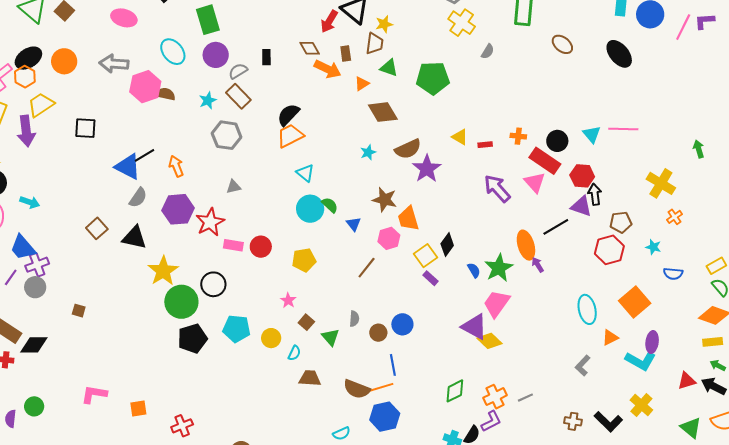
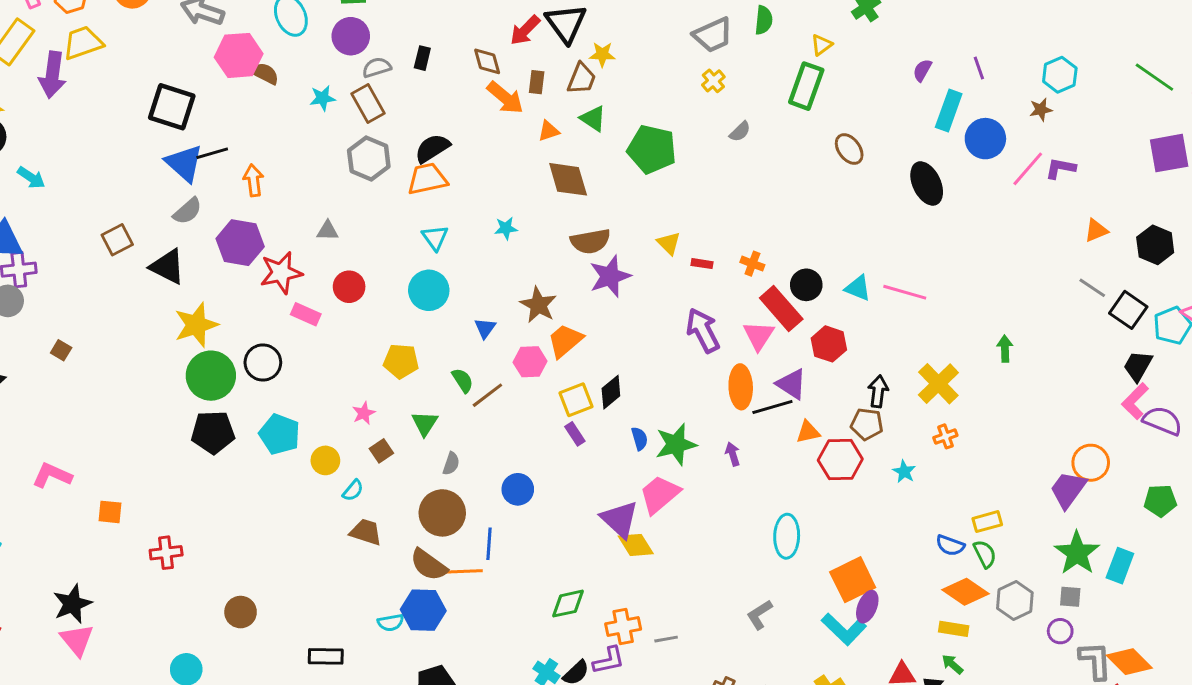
yellow cross: (462, 23) -> (713, 81), size x0.6
black square: (85, 128) -> (172, 107), moved, size x1.4
cyan triangle: (592, 134) -> (858, 288), turned -42
gray hexagon: (227, 135) -> (369, 159), moved
cyan star: (368, 152) -> (506, 228), moved
black arrow: (595, 194) -> (878, 391), moved
green semicircle: (330, 205) -> (463, 380), moved
purple triangle: (581, 206) -> (791, 384), moved
orange trapezoid: (408, 219) -> (565, 341), turned 52
orange ellipse: (526, 245) -> (741, 387), moved
red circle: (261, 247) -> (349, 287), moved
blue semicircle: (673, 274) -> (950, 545), moved
orange square: (635, 302) -> (853, 580), moved
brown circle: (378, 333) -> (442, 513), moved, size x1.8
green triangle: (331, 337) -> (425, 423), moved
orange triangle: (610, 338) -> (808, 432), moved
blue hexagon: (385, 417) -> (423, 610), moved

